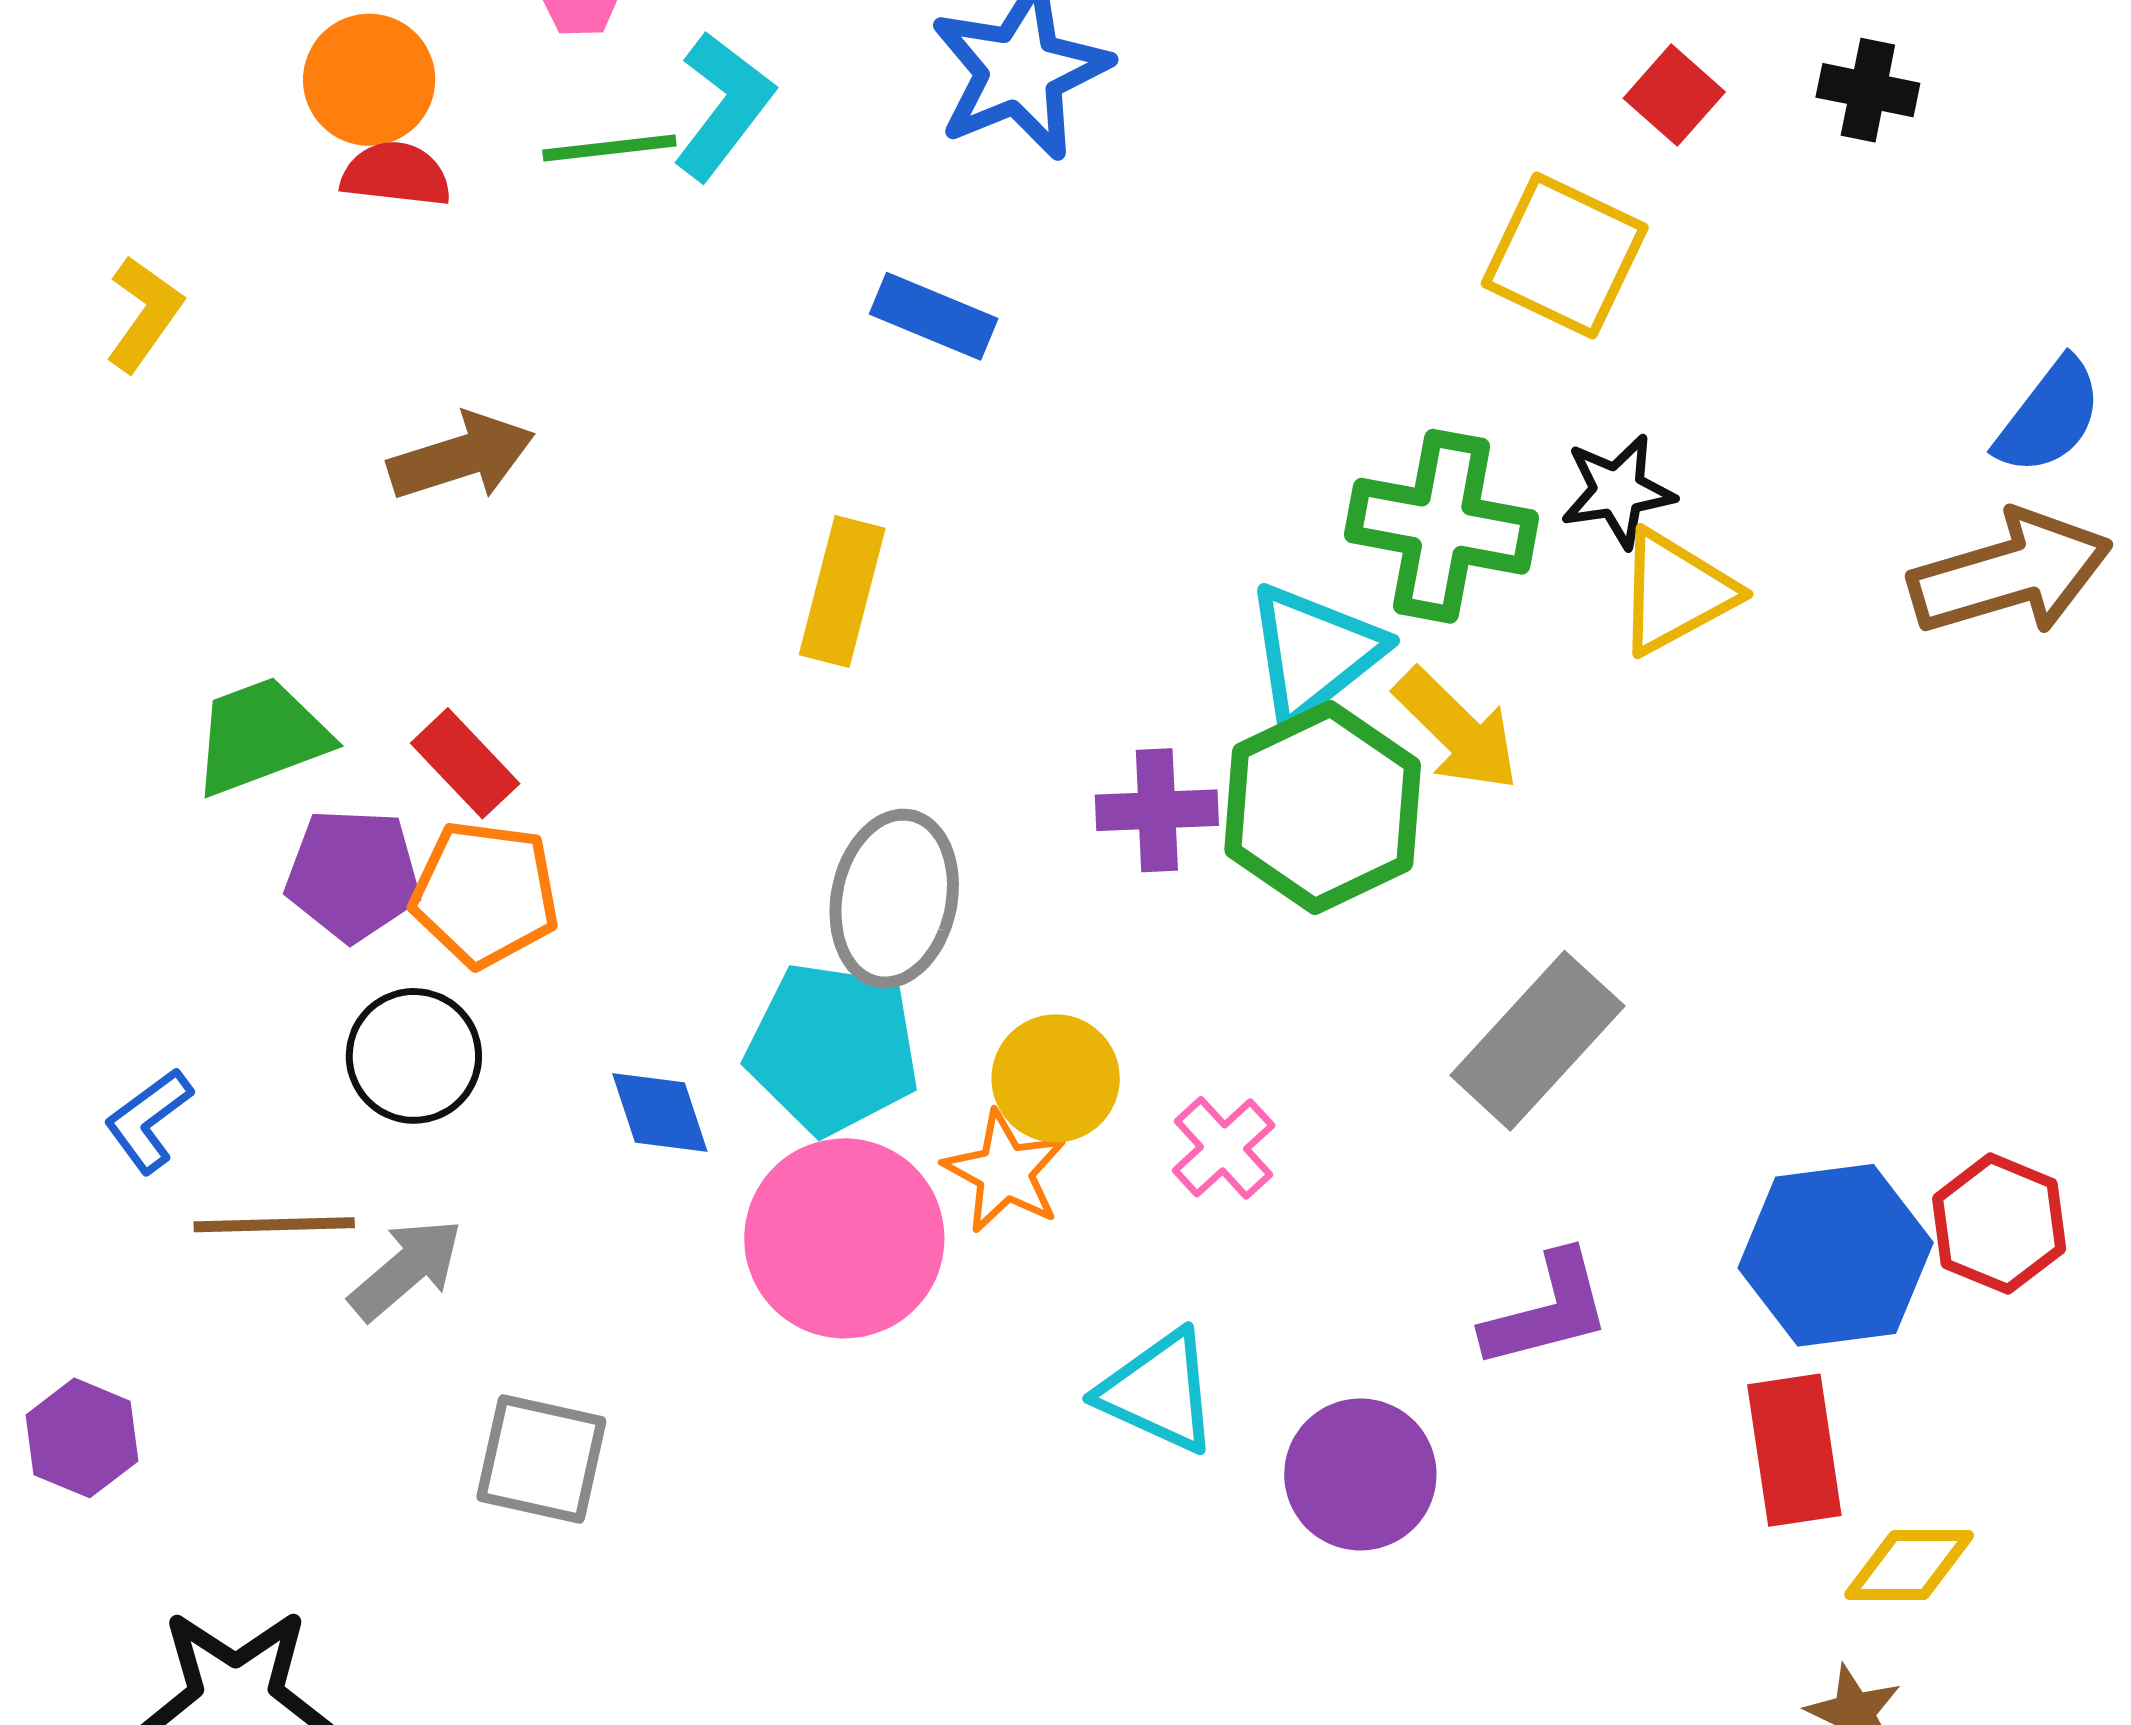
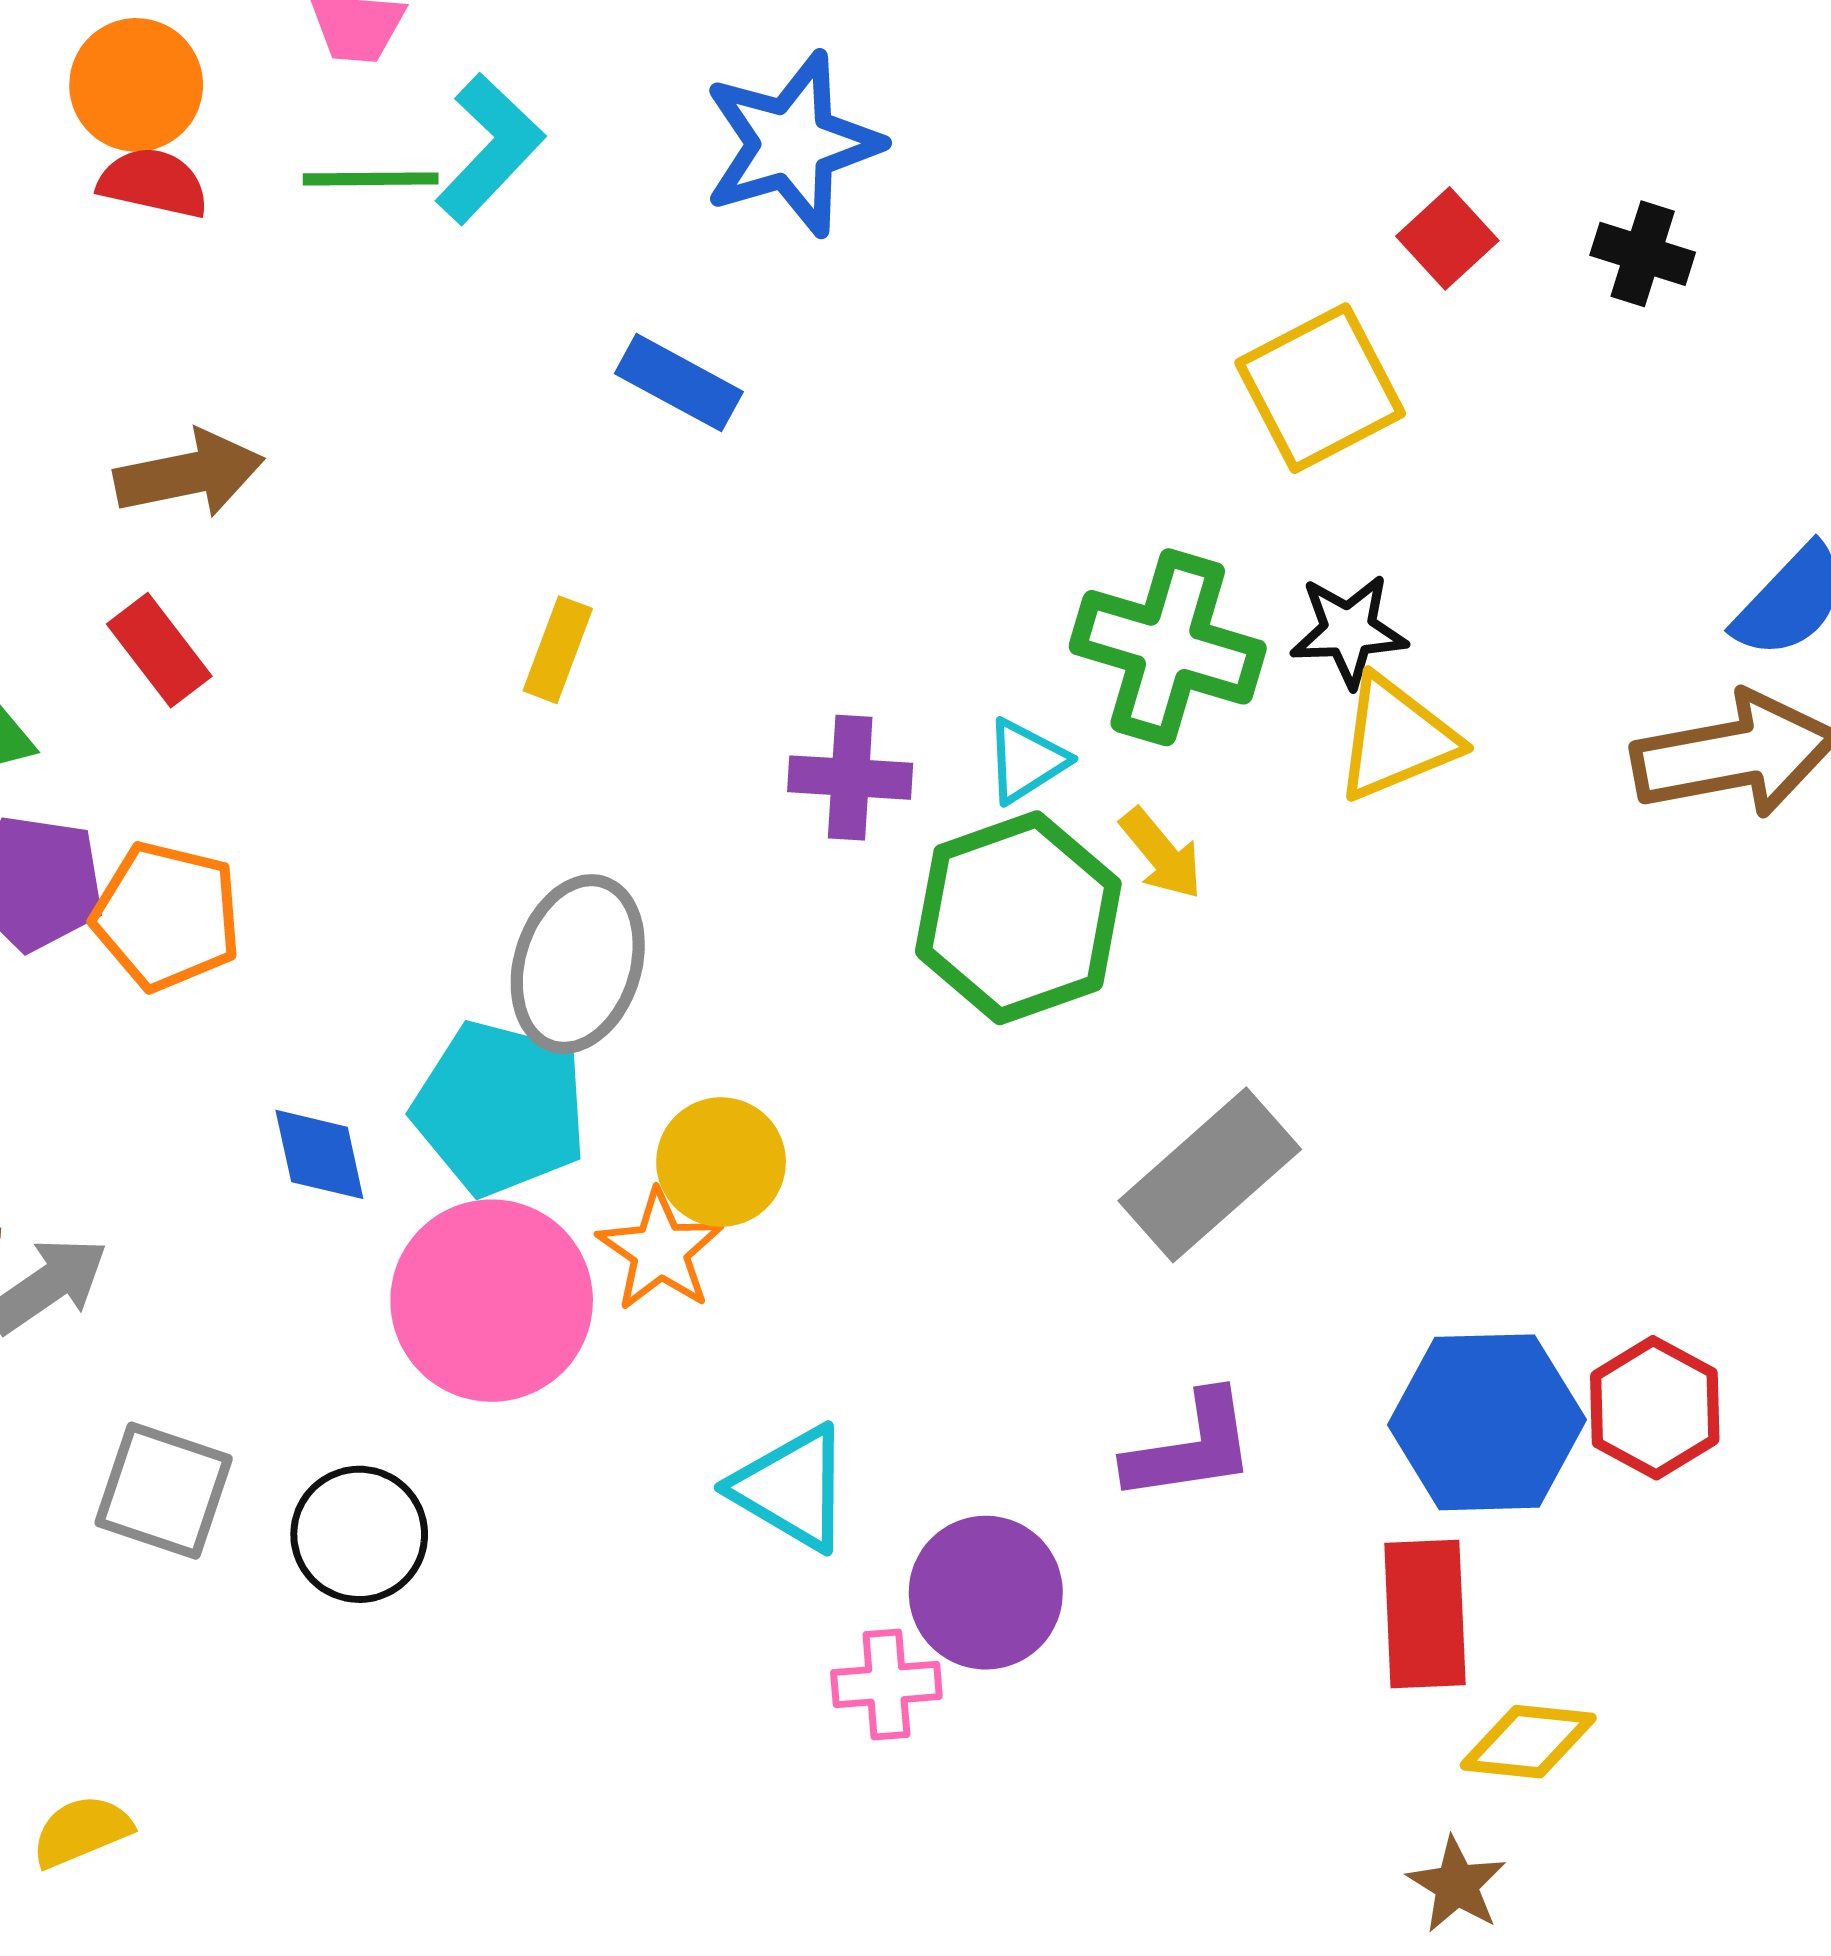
yellow square: (1565, 256) -> (1320, 388), turned 31
yellow rectangle: (842, 591) -> (558, 650), size x0.7
cyan triangle: (1314, 652) -> (1026, 761), size x0.6
yellow arrow: (1457, 730) -> (1161, 854), size x0.7
red rectangle: (465, 763) -> (159, 650), moved
purple cross: (1157, 810) -> (850, 778), moved
black circle: (414, 1056) -> (359, 1534), moved
pink cross: (1224, 1148) -> (886, 1685), moved, turned 32

